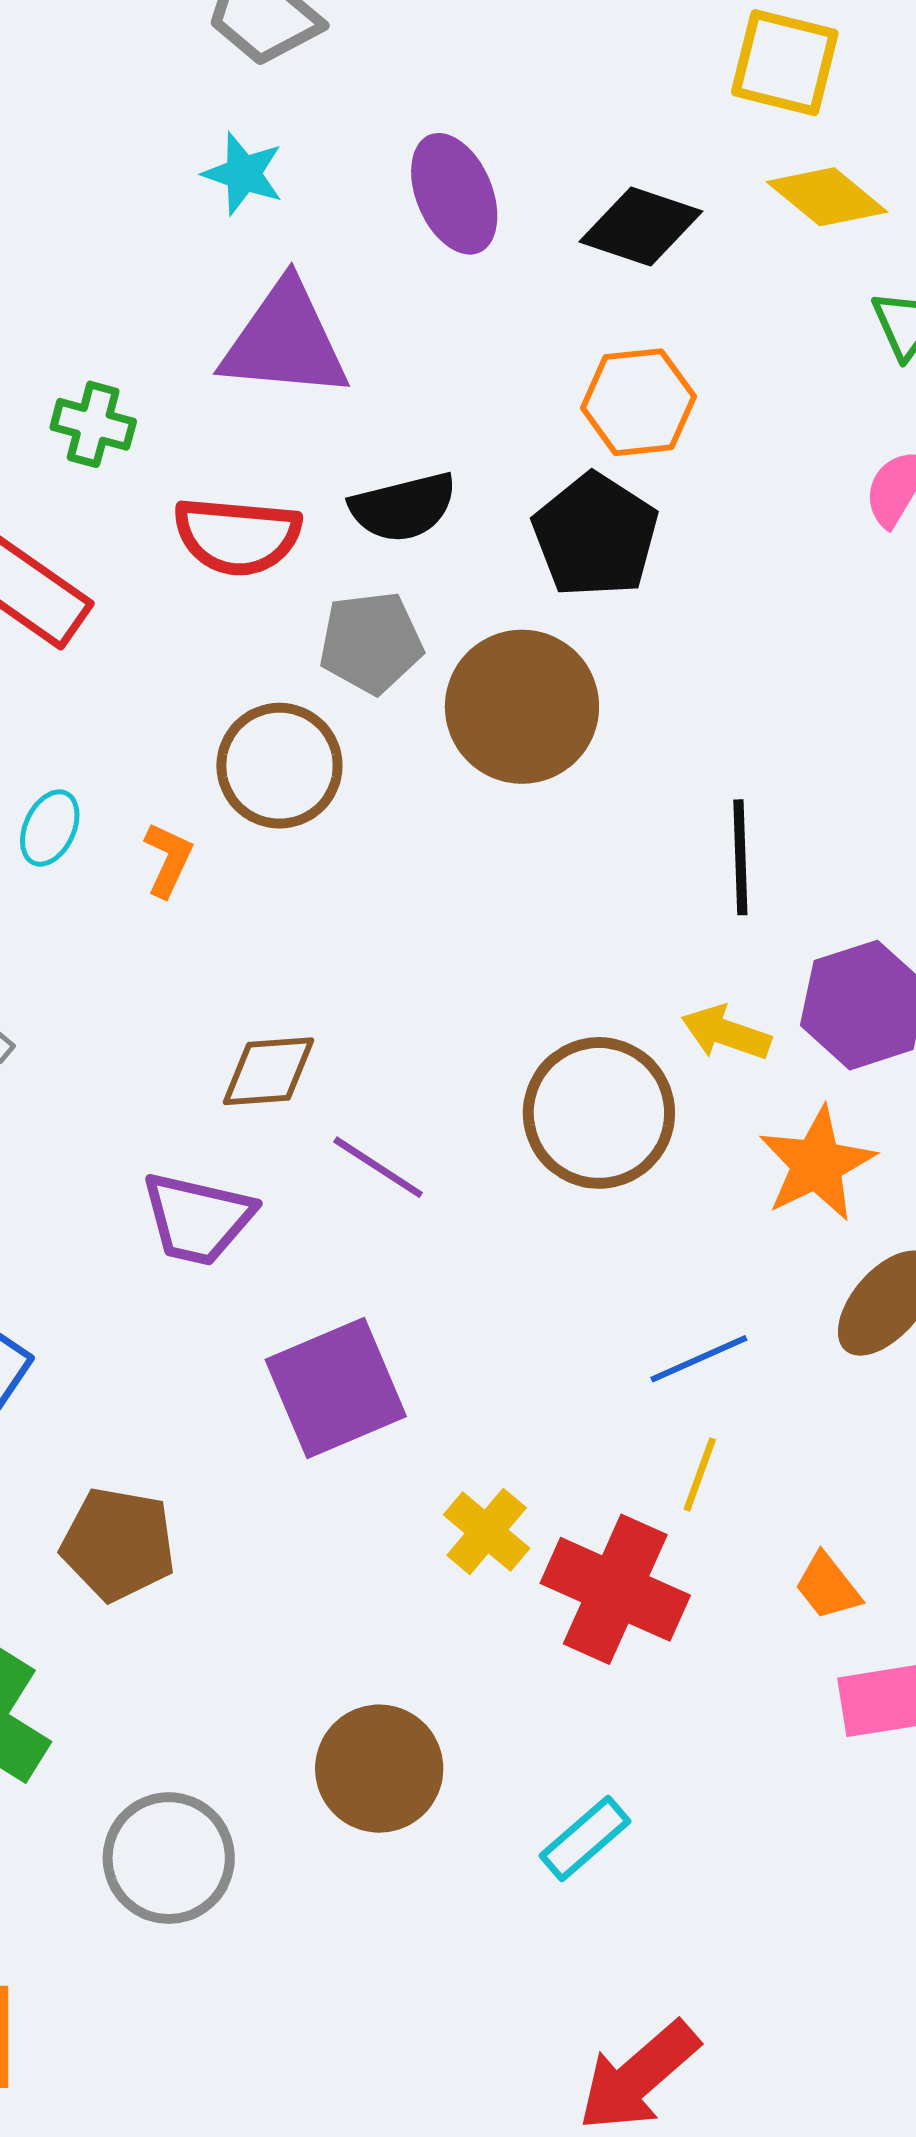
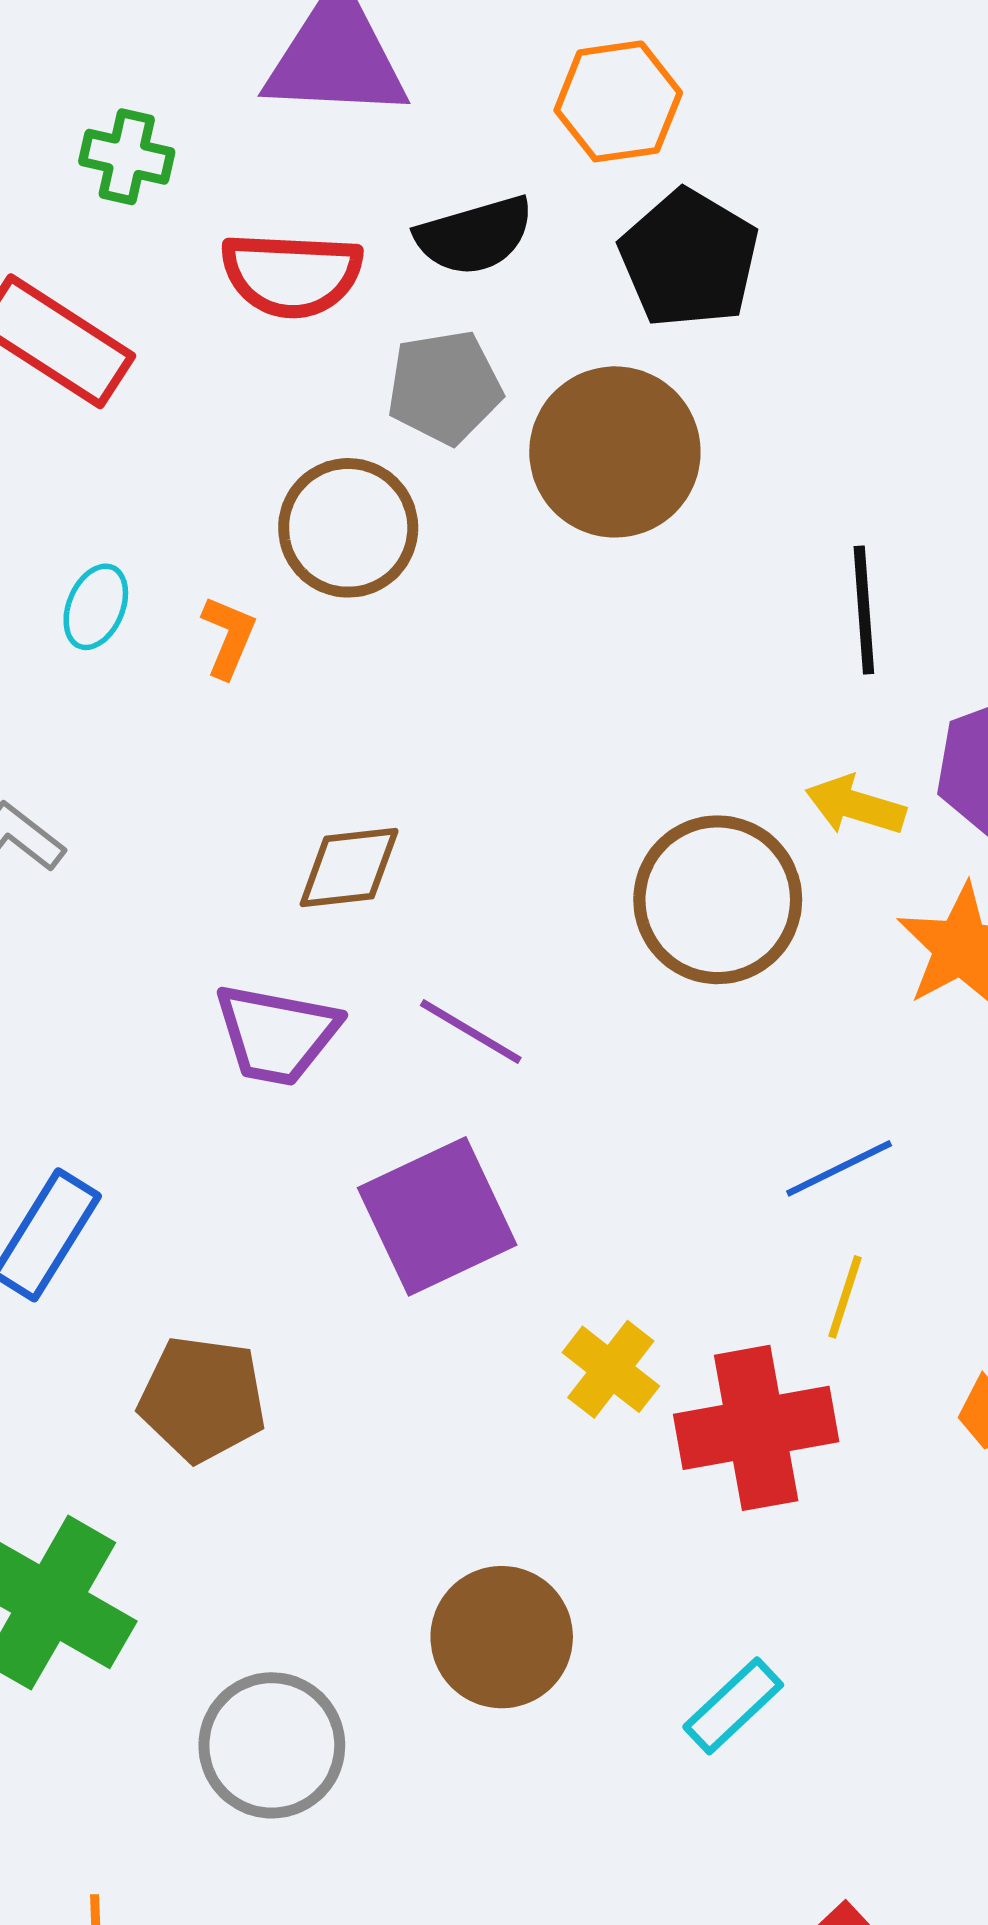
orange hexagon: (638, 402) -> (618, 101), moved
purple line: (378, 1167) -> (471, 1031), moved
red cross: (615, 1589) -> (756, 1428), turned -32

